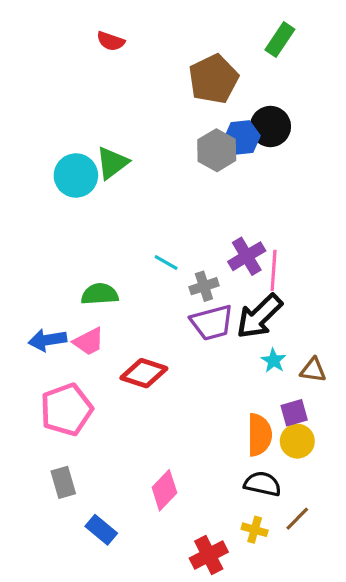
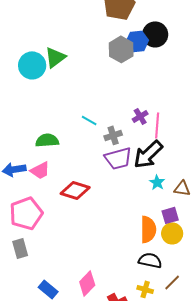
purple cross: (247, 256) -> (140, 116), size x0.7
gray rectangle: (63, 482) -> (20, 248), moved
pink diamond: (164, 490) -> (87, 283), moved

